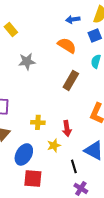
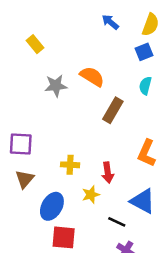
blue arrow: (73, 19) -> (110, 22), moved, turned 48
orange semicircle: (67, 45) -> (92, 77), moved
black line: (74, 166) -> (117, 222), turned -48

